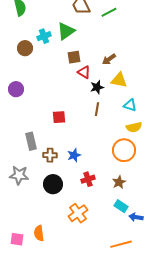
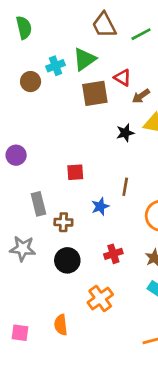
brown square: (74, 57) -> (95, 93), size x1.5
red triangle: (84, 72) -> (123, 78), moved
purple circle: (16, 89) -> (16, 155), moved
brown line: (97, 109) -> (125, 187), moved
blue star: (74, 155) -> (100, 206), moved
orange semicircle: (39, 233) -> (61, 325), moved

